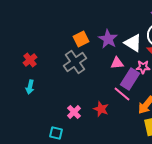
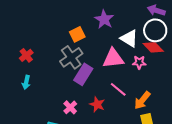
purple star: (108, 39) -> (104, 19), moved
pink triangle: (117, 63) -> (113, 58), size x1.6
purple rectangle: (130, 79) -> (83, 74), moved

